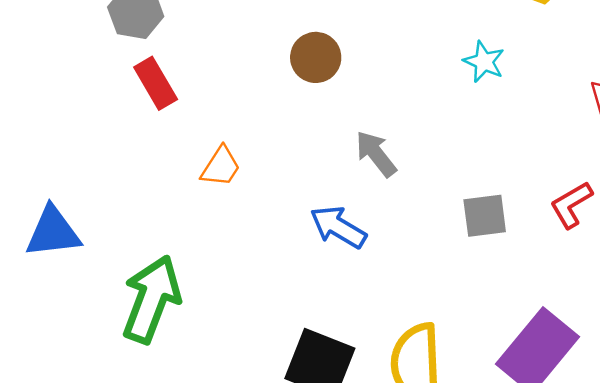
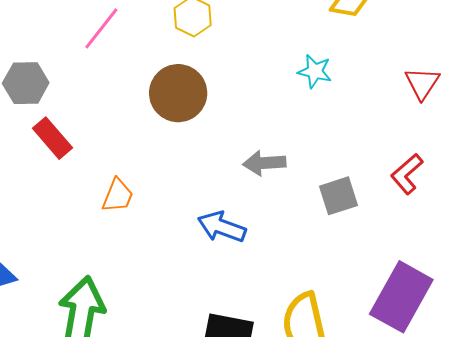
brown circle: (316, 57) -> (178, 93), size x1.4
gray arrow: (376, 154) -> (264, 163), moved, turned -45

